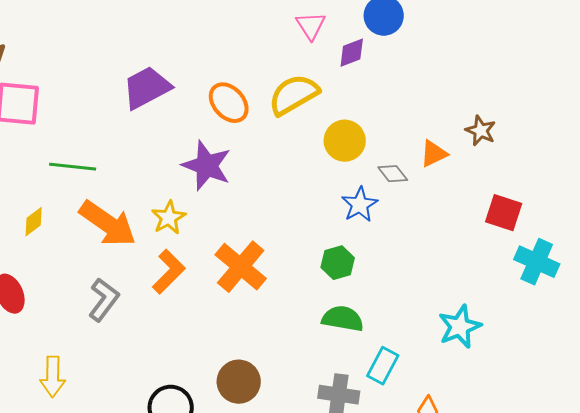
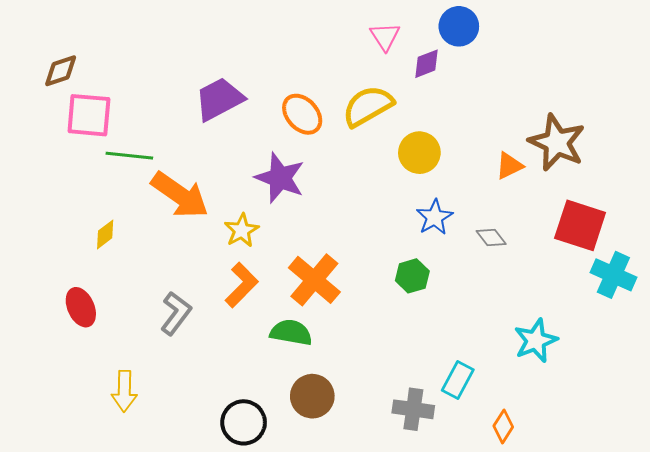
brown star: (481, 131) -> (557, 142), size x1.8
green line: (73, 167) -> (129, 156), moved
gray diamond: (393, 174) -> (491, 237), moved
red square: (504, 213) -> (580, 225), size x1.4
orange arrow: (108, 224) -> (180, 195), moved
green semicircle: (343, 319) -> (291, 332), moved

